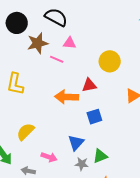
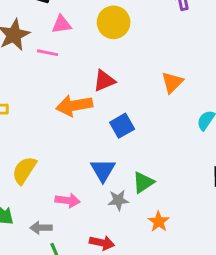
yellow circle: (110, 61) -> (114, 22), moved

